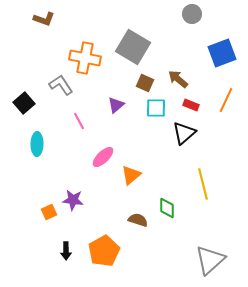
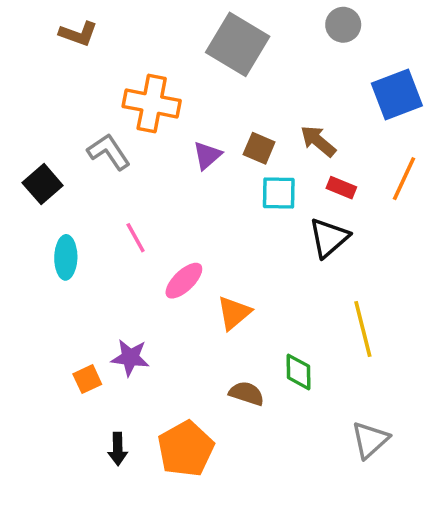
gray square: (133, 47) -> (238, 44), moved
purple triangle: (116, 105) -> (207, 155), moved
pink line: (79, 121) -> (136, 238), moved
gray triangle: (210, 260) -> (370, 440), moved, size x0.7

